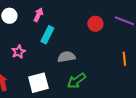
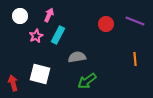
pink star: (18, 52) -> (36, 36), moved
white square: (38, 83) -> (40, 74), moved, turned 30

